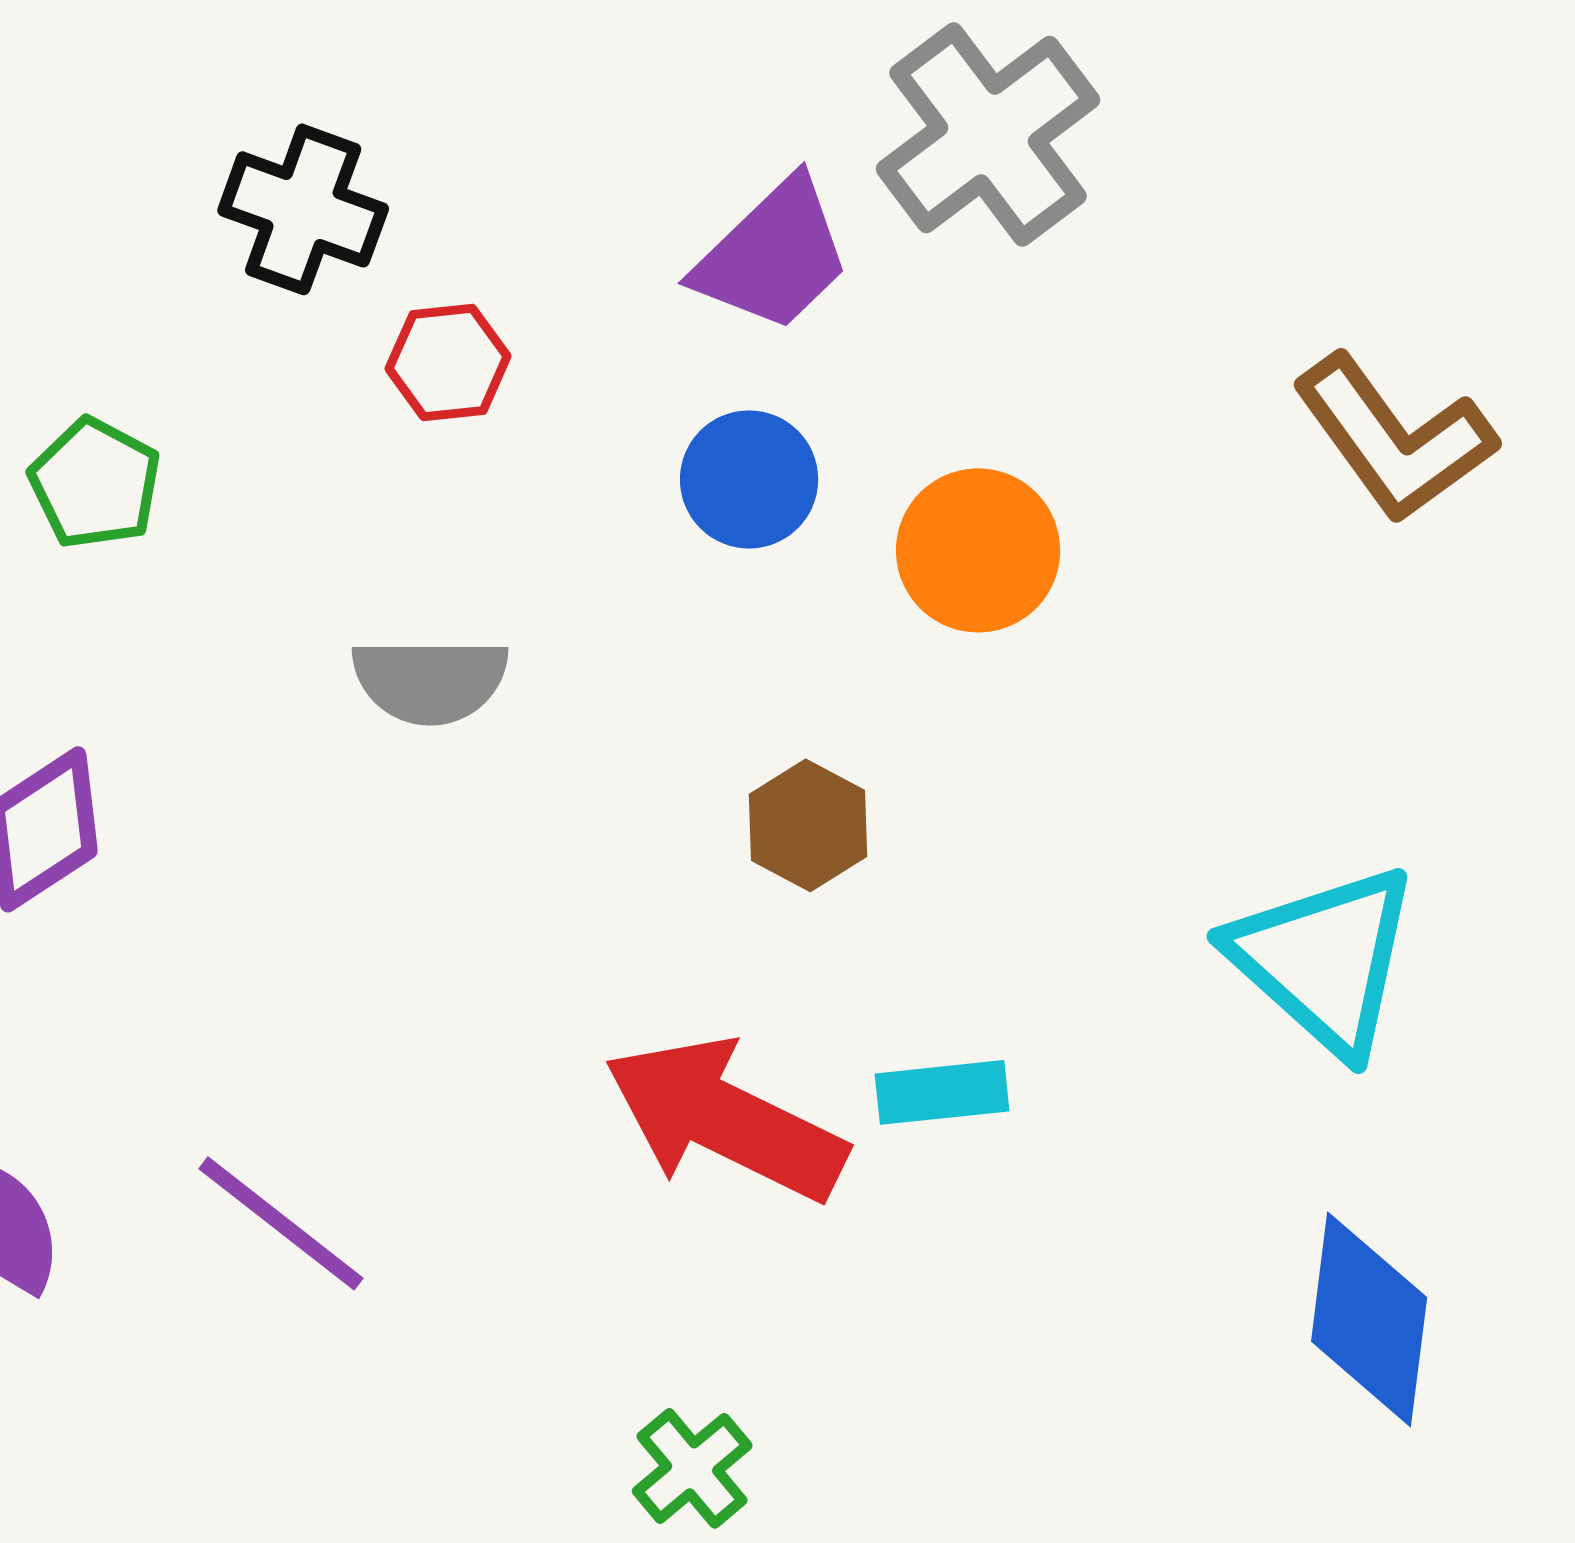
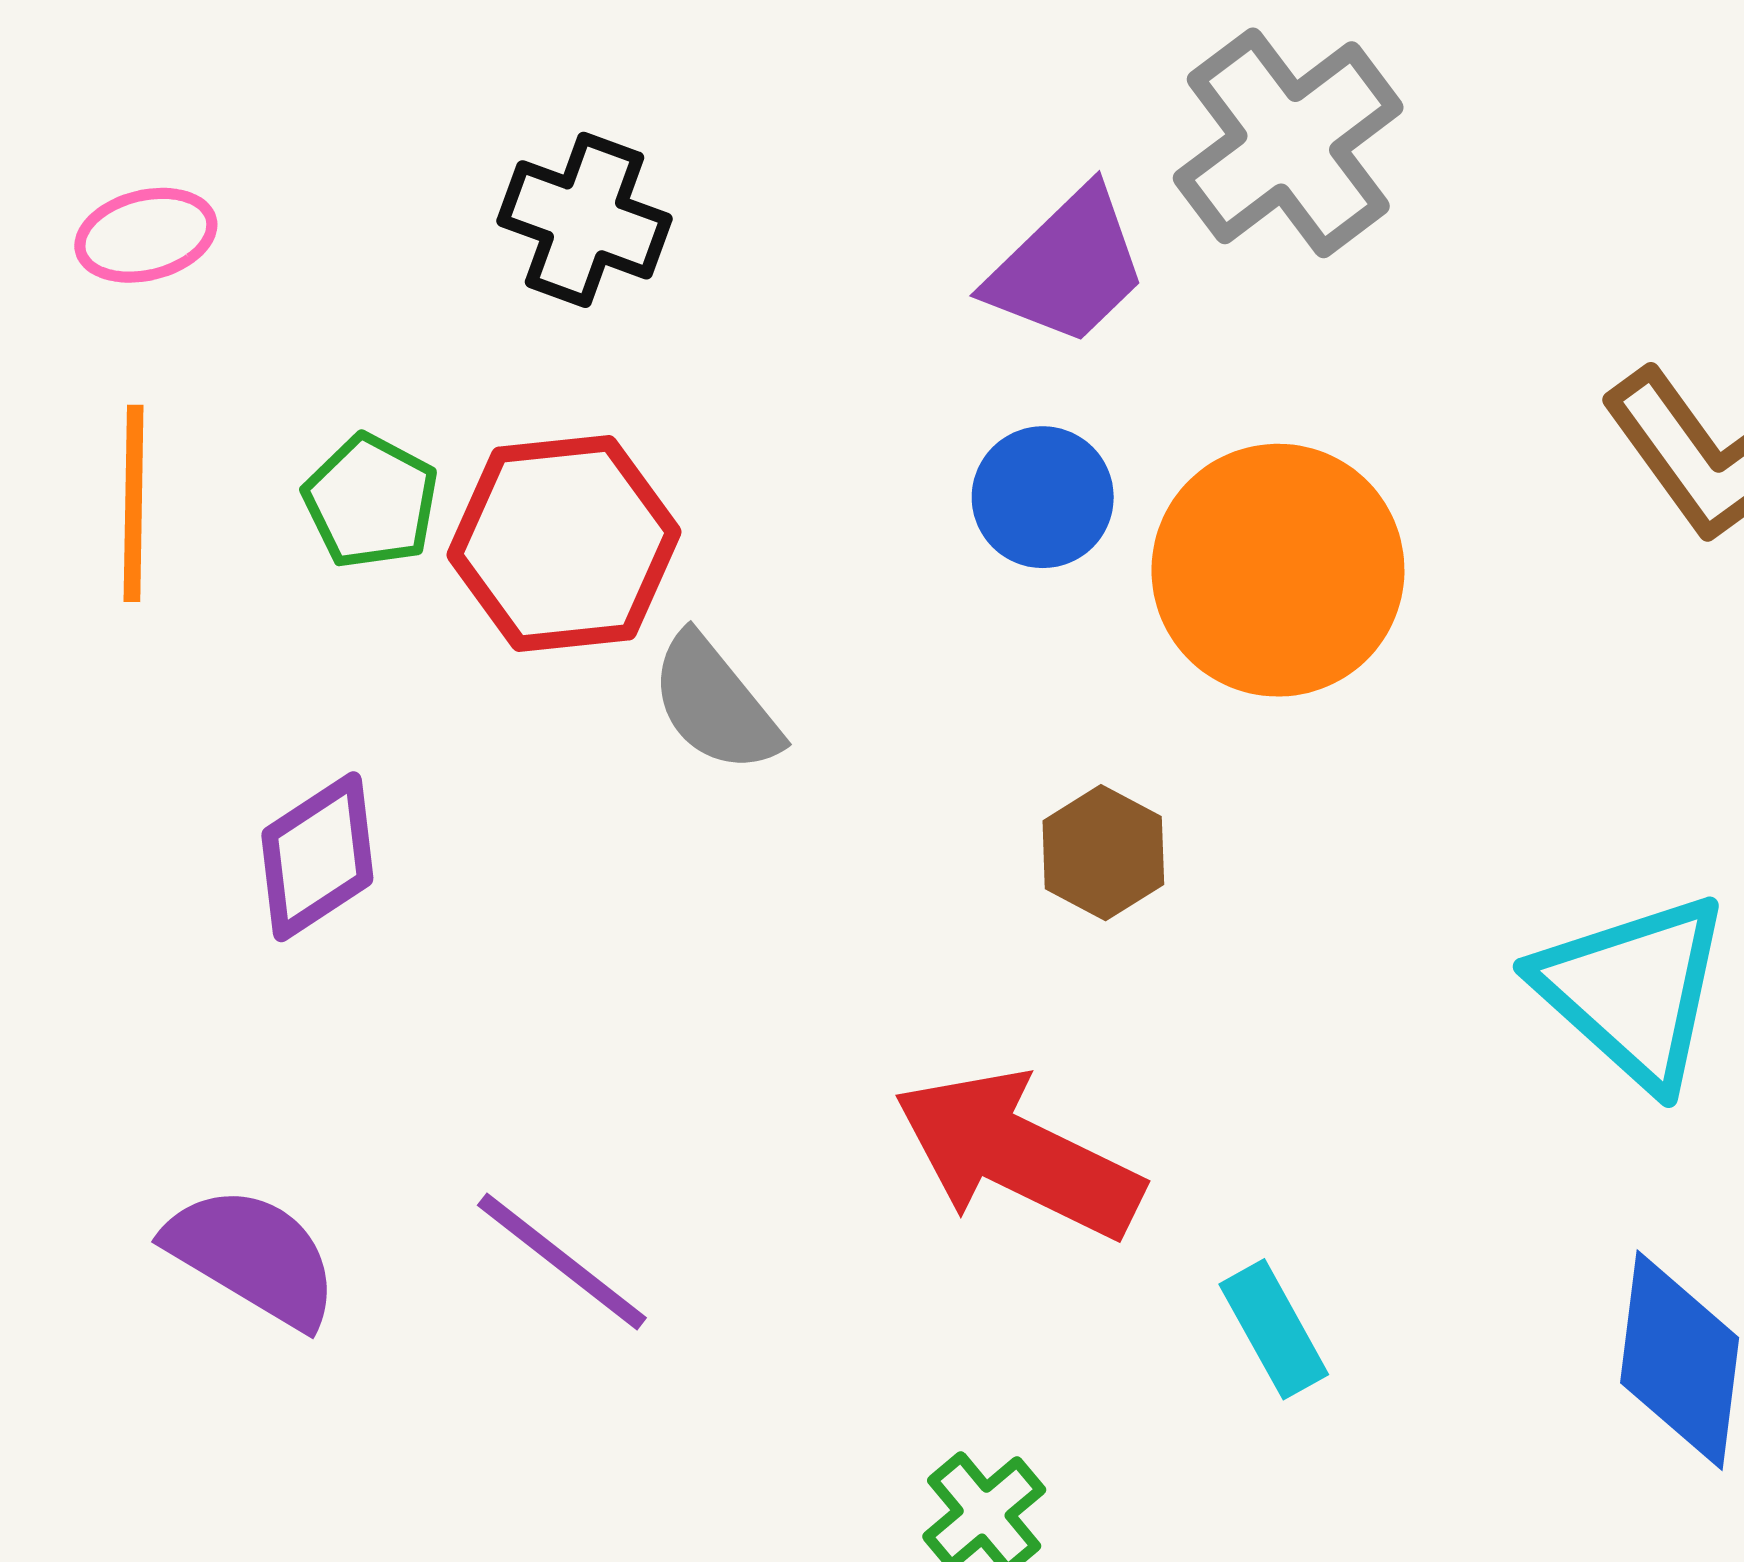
red hexagon: (448, 362) -> (564, 543), moved, size x1.8
orange circle: (978, 550) -> (1278, 570), size x1.5
gray semicircle: (430, 680) -> (715, 704), turned 51
cyan rectangle: (942, 1092) -> (1274, 1329), moved, turned 67

